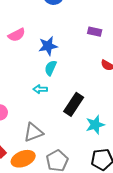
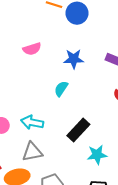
blue star: (48, 46) -> (74, 59), moved
cyan arrow: (40, 89) -> (32, 122), moved, size x1.5

